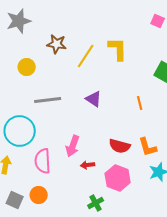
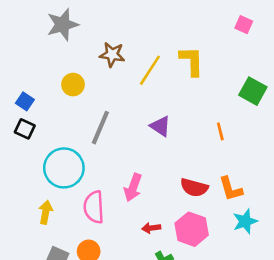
gray line: (48, 100) -> (100, 128), turned -60
red arrow: (88, 165) -> (151, 228), moved

